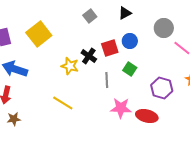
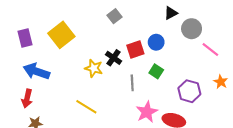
black triangle: (125, 13) -> (171, 13), moved
pink star: (121, 108) -> (147, 112), turned -30

